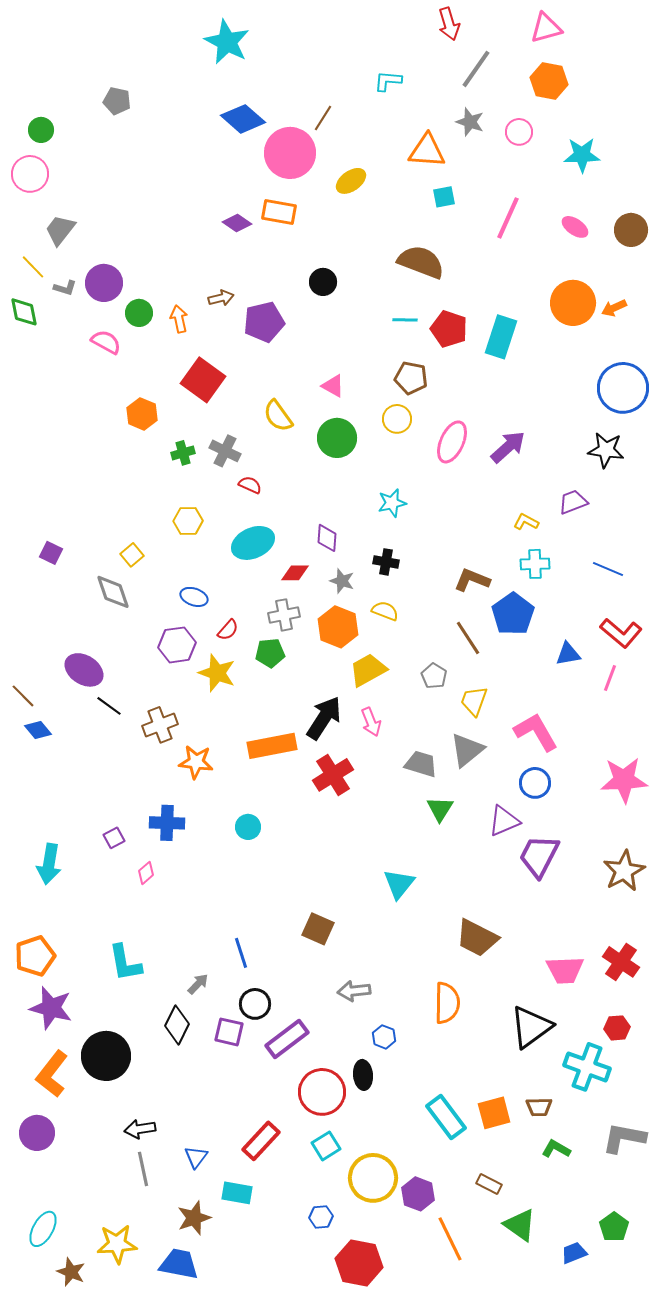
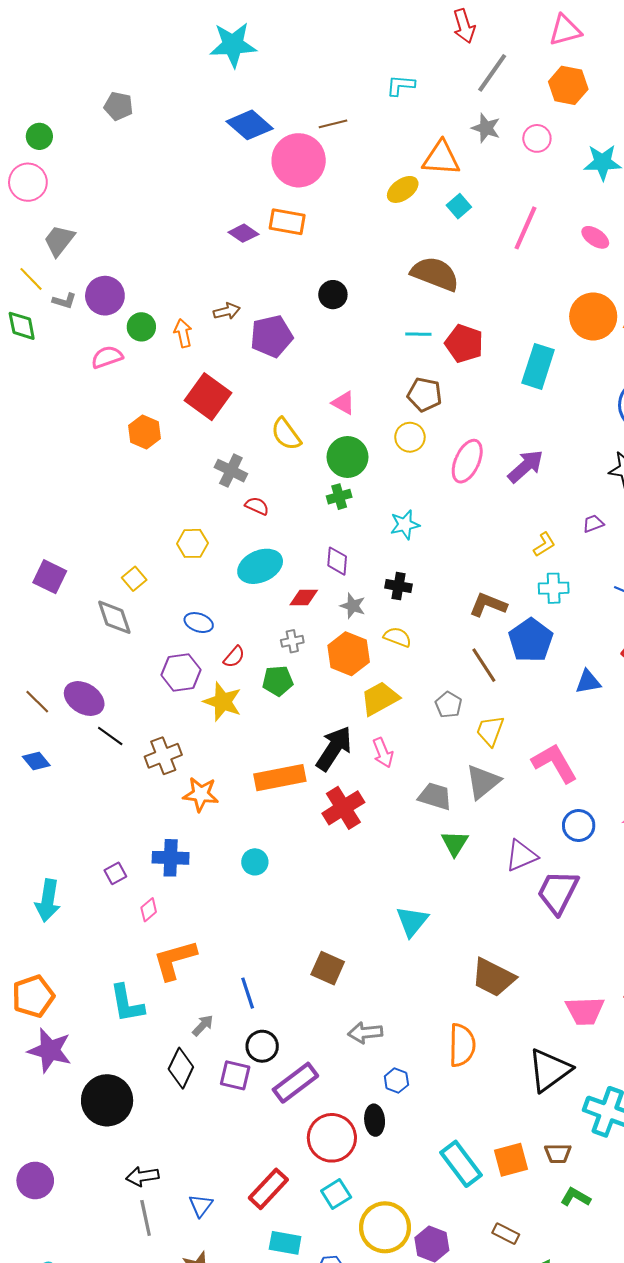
cyan star: (227, 42) -> (233, 45), turned -30
brown line: (323, 118) -> (333, 124), turned 44
yellow ellipse: (351, 181) -> (403, 189), moved
cyan square: (444, 197) -> (459, 206), turned -30
cyan rectangle: (501, 337) -> (538, 366), moved
pink semicircle: (106, 342) -> (107, 357), turned -48
green cross: (183, 453) -> (339, 497), moved
purple trapezoid: (573, 502) -> (593, 524), size x0.7
yellow L-shape: (526, 522) -> (544, 544), turned 120
purple square: (51, 553) -> (50, 577), size x1.4
gray cross: (284, 615) -> (292, 641), size x0.7
brown line: (23, 696) -> (37, 702), moved
blue circle: (535, 783) -> (579, 826), moved
orange L-shape: (52, 1074) -> (175, 960), moved, turned 36
cyan rectangle: (237, 1193) -> (285, 1243), moved

